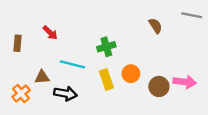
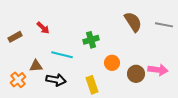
gray line: (192, 15) -> (164, 25), moved
brown semicircle: (155, 26) -> (133, 22), size x1.5
brown rectangle: (18, 43) -> (15, 37), turned 56
yellow rectangle: (106, 79) -> (92, 85), moved

